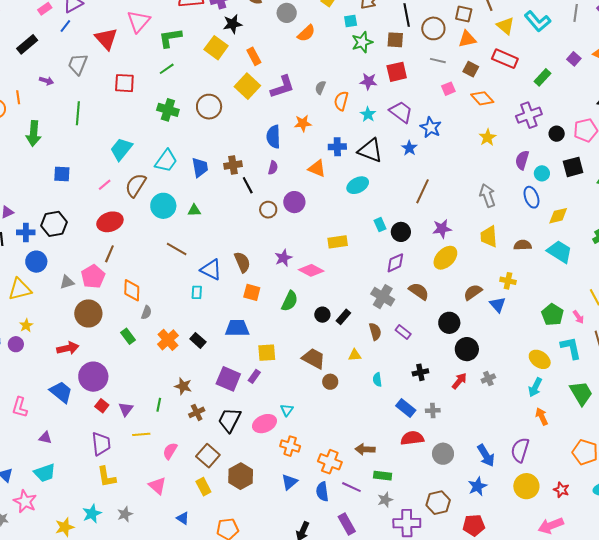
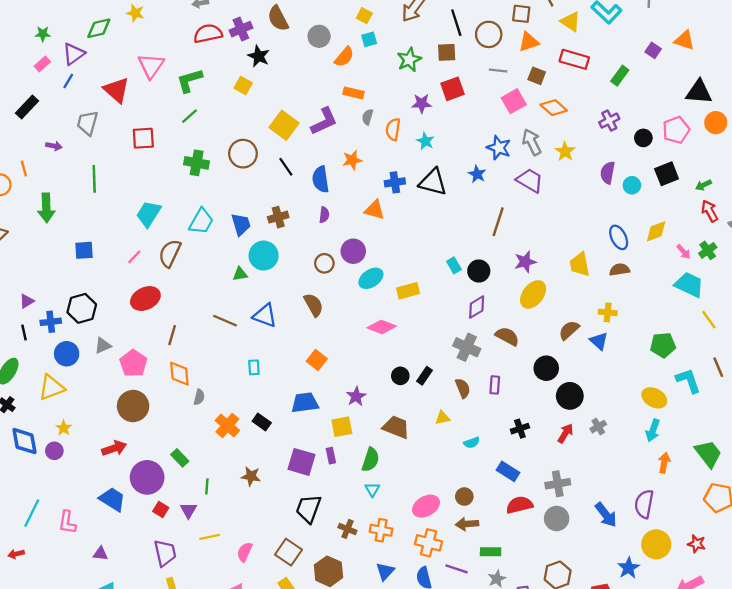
cyan square: (351, 21) -> (369, 39), moved
black star: (232, 24) -> (259, 56), turned -30
yellow square: (216, 48) -> (243, 85), size x0.7
orange rectangle: (254, 56) -> (354, 93), moved, turned -42
pink square: (448, 89) -> (514, 101), size x1.5
purple trapezoid: (401, 112) -> (530, 180), moved
purple cross: (529, 115) -> (609, 121), size x0.7
black line: (248, 185) -> (286, 167), moved
cyan ellipse: (358, 185) -> (371, 278), moved
gray arrow: (488, 195) -> (532, 142), moved
blue ellipse: (531, 197) -> (619, 237), moved
cyan circle: (163, 206) -> (264, 256), moved
cyan trapezoid: (560, 252) -> (689, 285), moved
brown line: (109, 254) -> (172, 335), moved
purple star: (283, 258) -> (356, 396), moved
brown semicircle: (242, 262) -> (314, 305), moved
blue triangle: (211, 270) -> (265, 315), moved
gray triangle: (67, 282) -> (103, 345), moved
orange square: (252, 292) -> (317, 360), turned 30
green semicircle: (290, 301) -> (371, 460), moved
green pentagon: (552, 315) -> (663, 345), turned -30
pink arrow: (578, 317) -> (684, 252), moved
purple rectangle: (403, 332) -> (495, 385), turned 63
green rectangle: (128, 336) -> (180, 458), moved
purple rectangle: (254, 376) -> (331, 456), turned -40
cyan semicircle: (377, 380) -> (472, 443), turned -96
brown circle: (330, 382) -> (464, 497), moved
green trapezoid: (581, 393) -> (708, 454), moved
green line: (159, 405) -> (207, 486), moved
gray cross: (433, 411) -> (558, 484), moved, size x1.5
brown cross: (197, 412) -> (347, 529), moved, turned -35
orange arrow: (542, 416) -> (664, 463), turned 42
pink ellipse: (264, 424) -> (426, 506), moved
blue star: (477, 486) -> (629, 568), moved

